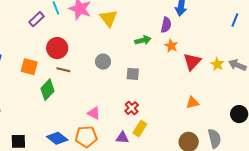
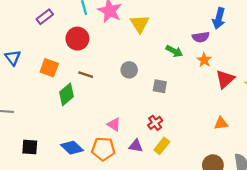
purple rectangle: (37, 19) -> (45, 17), moved
purple semicircle: (166, 25) -> (201, 37), turned 63
green arrow: (143, 40) -> (174, 51), turned 35
red circle: (57, 48) -> (77, 39), moved
purple triangle: (122, 138) -> (136, 146), moved

